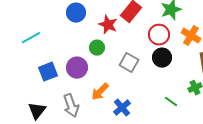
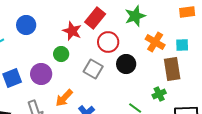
blue circle: (76, 13) -> (26, 25), moved
red circle: (159, 35) -> (108, 42), moved

